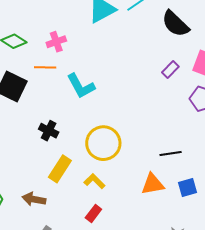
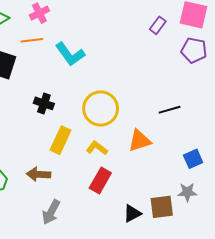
orange triangle: (153, 184) -> (140, 141), moved
blue square: (188, 188) -> (193, 159), moved
red rectangle: (93, 213) -> (100, 180), size x1.4

